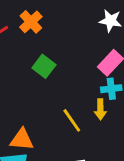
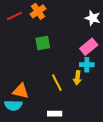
green square: (44, 66) -> (43, 43), turned 35

